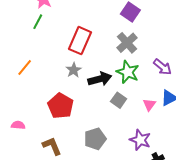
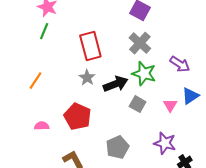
red rectangle: (80, 41) -> (90, 46), turned -32
pink semicircle: (18, 125) -> (42, 126), moved

